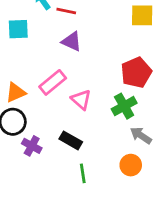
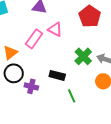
pink triangle: (81, 100) -> (55, 29), moved
green cross: (124, 106) -> (83, 56), moved

